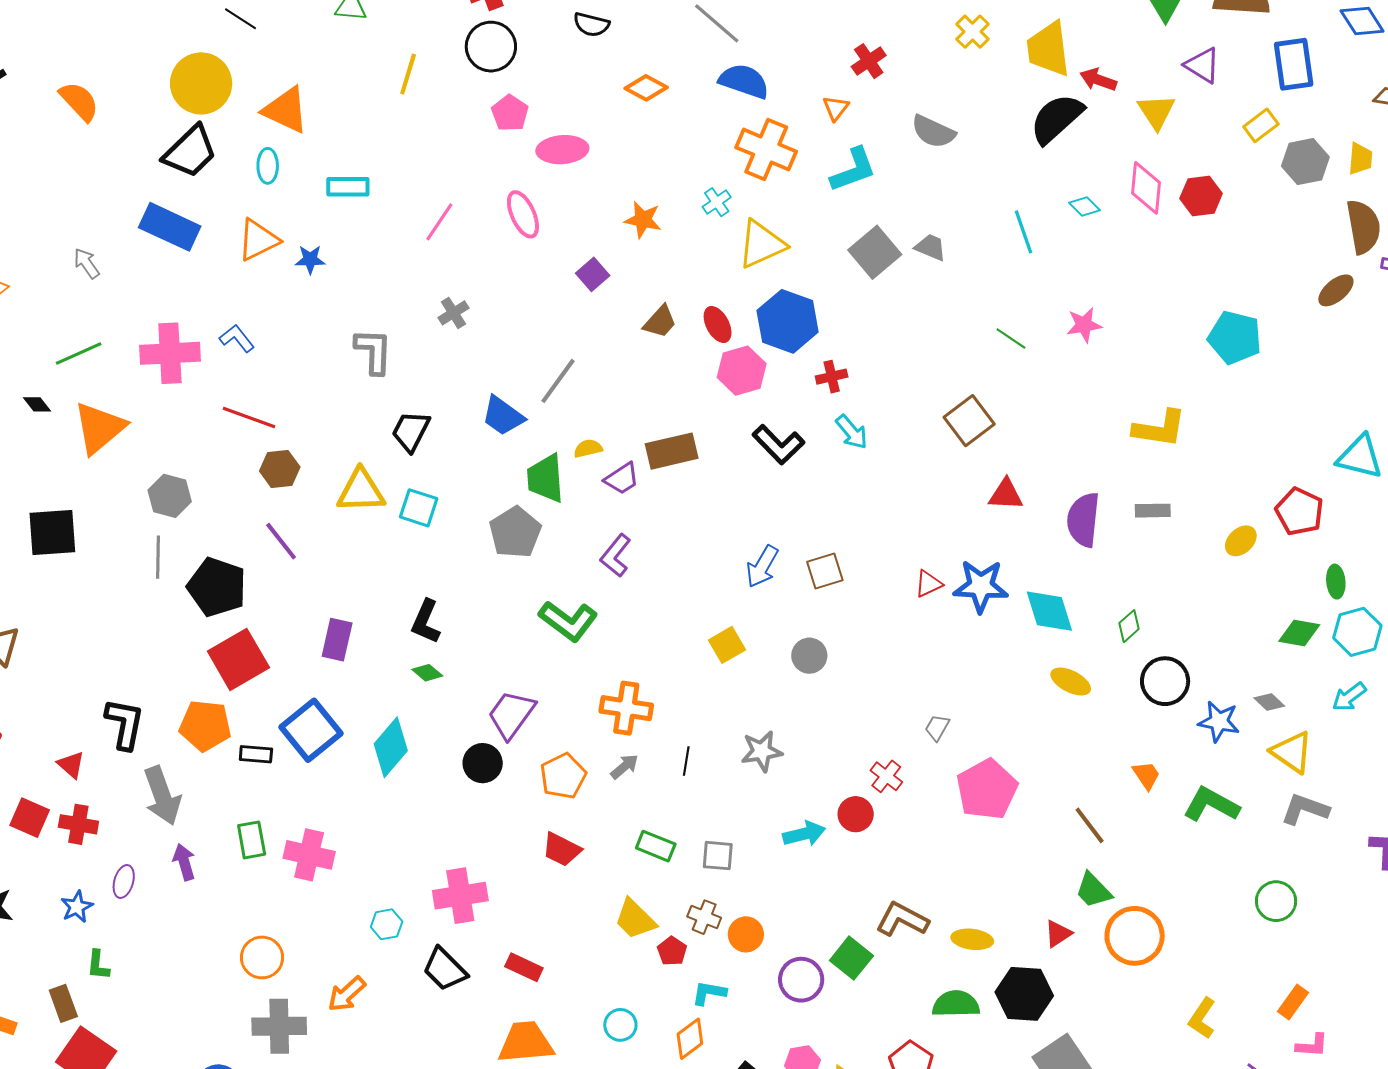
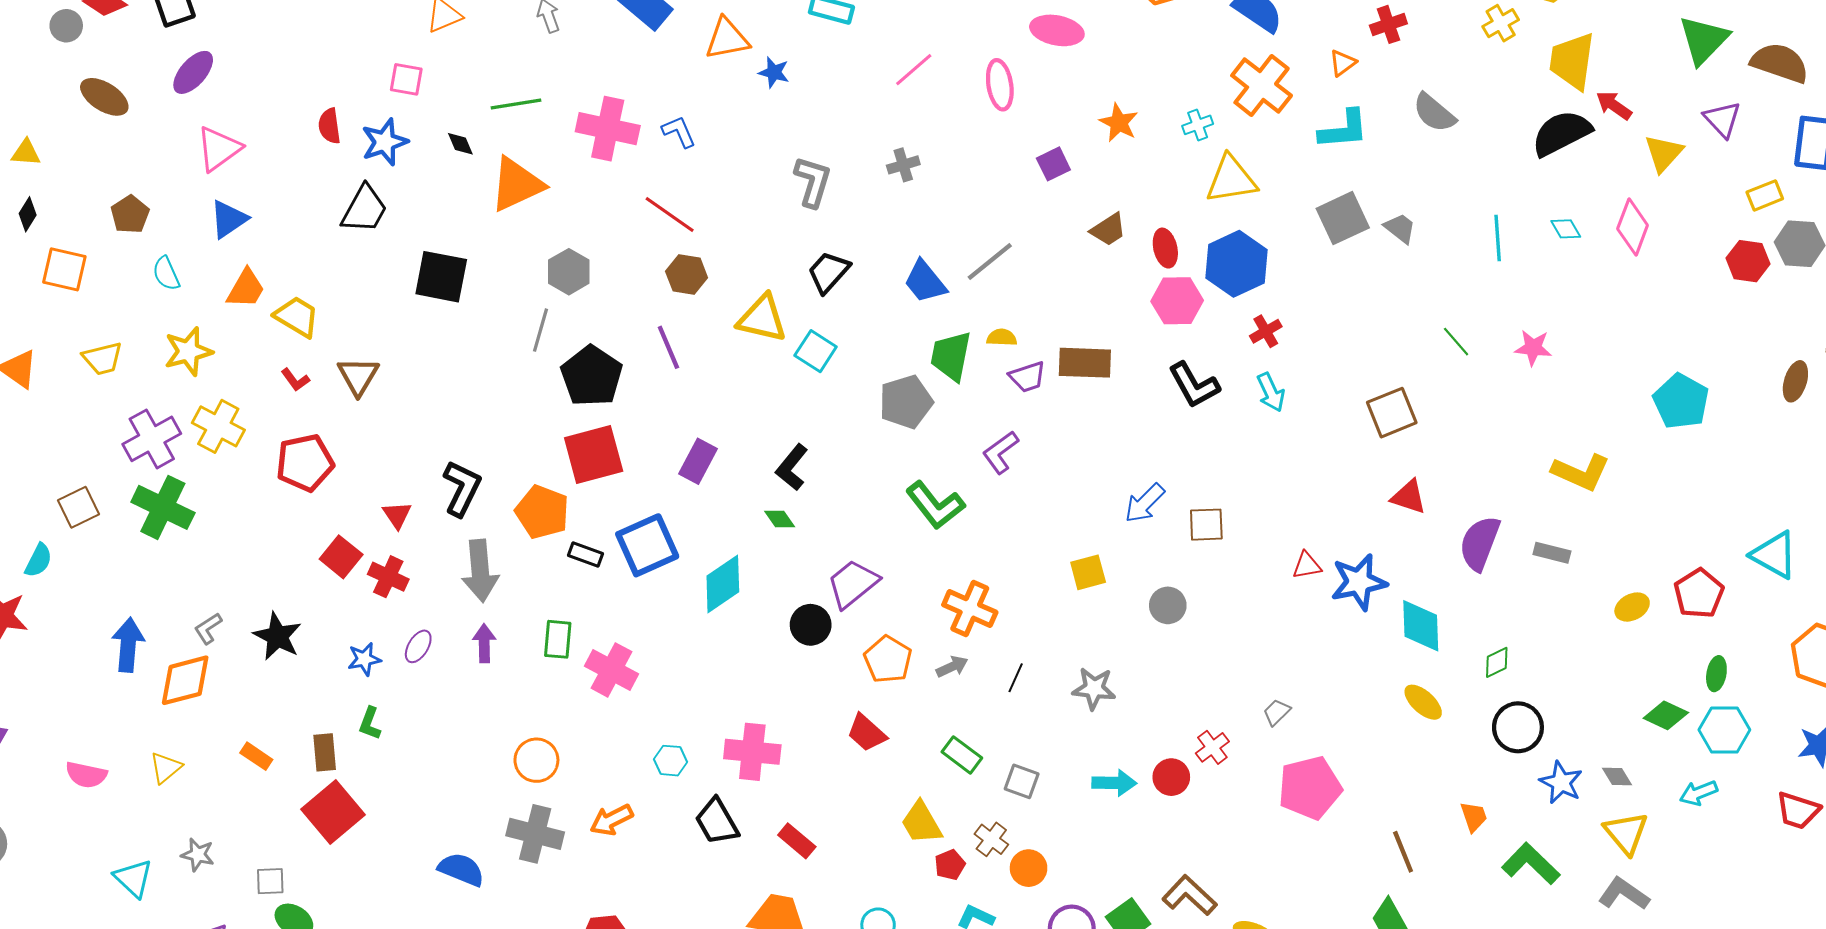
red hexagon: (1201, 196) -> (1748, 261), moved
brown ellipse: (1336, 290) -> (1795, 381), turned -48
red cross: (832, 377) -> (1266, 331), turned -32
blue star: (981, 586) -> (1359, 582), turned -30
orange pentagon: (563, 776) -> (888, 660), turned -30

